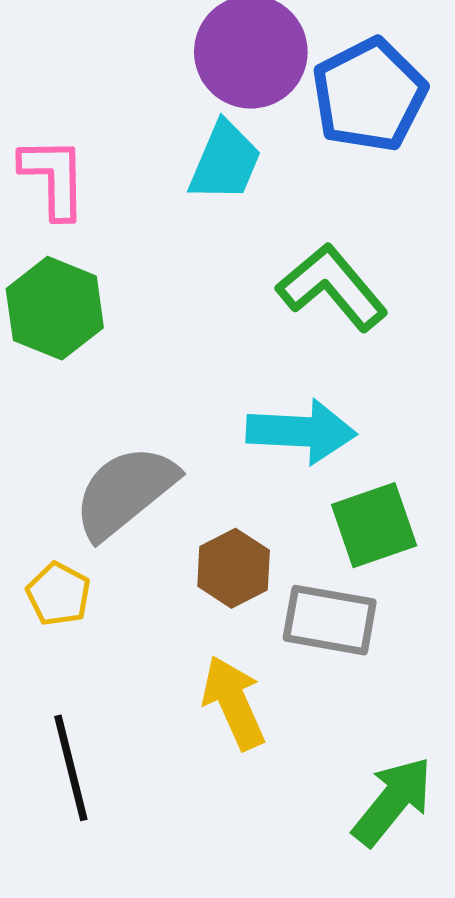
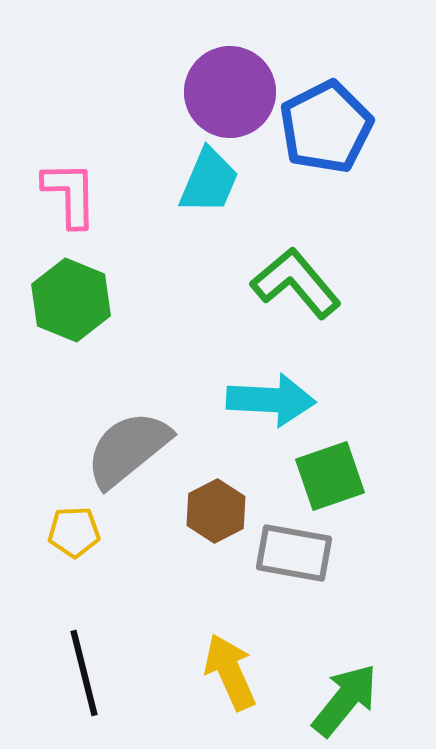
yellow pentagon: (59, 594) -> (74, 532), turned -30
yellow arrow: (234, 703) -> (230, 672), moved

